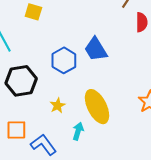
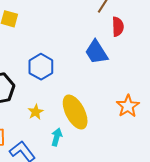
blue trapezoid: (96, 49) -> (96, 52), moved

